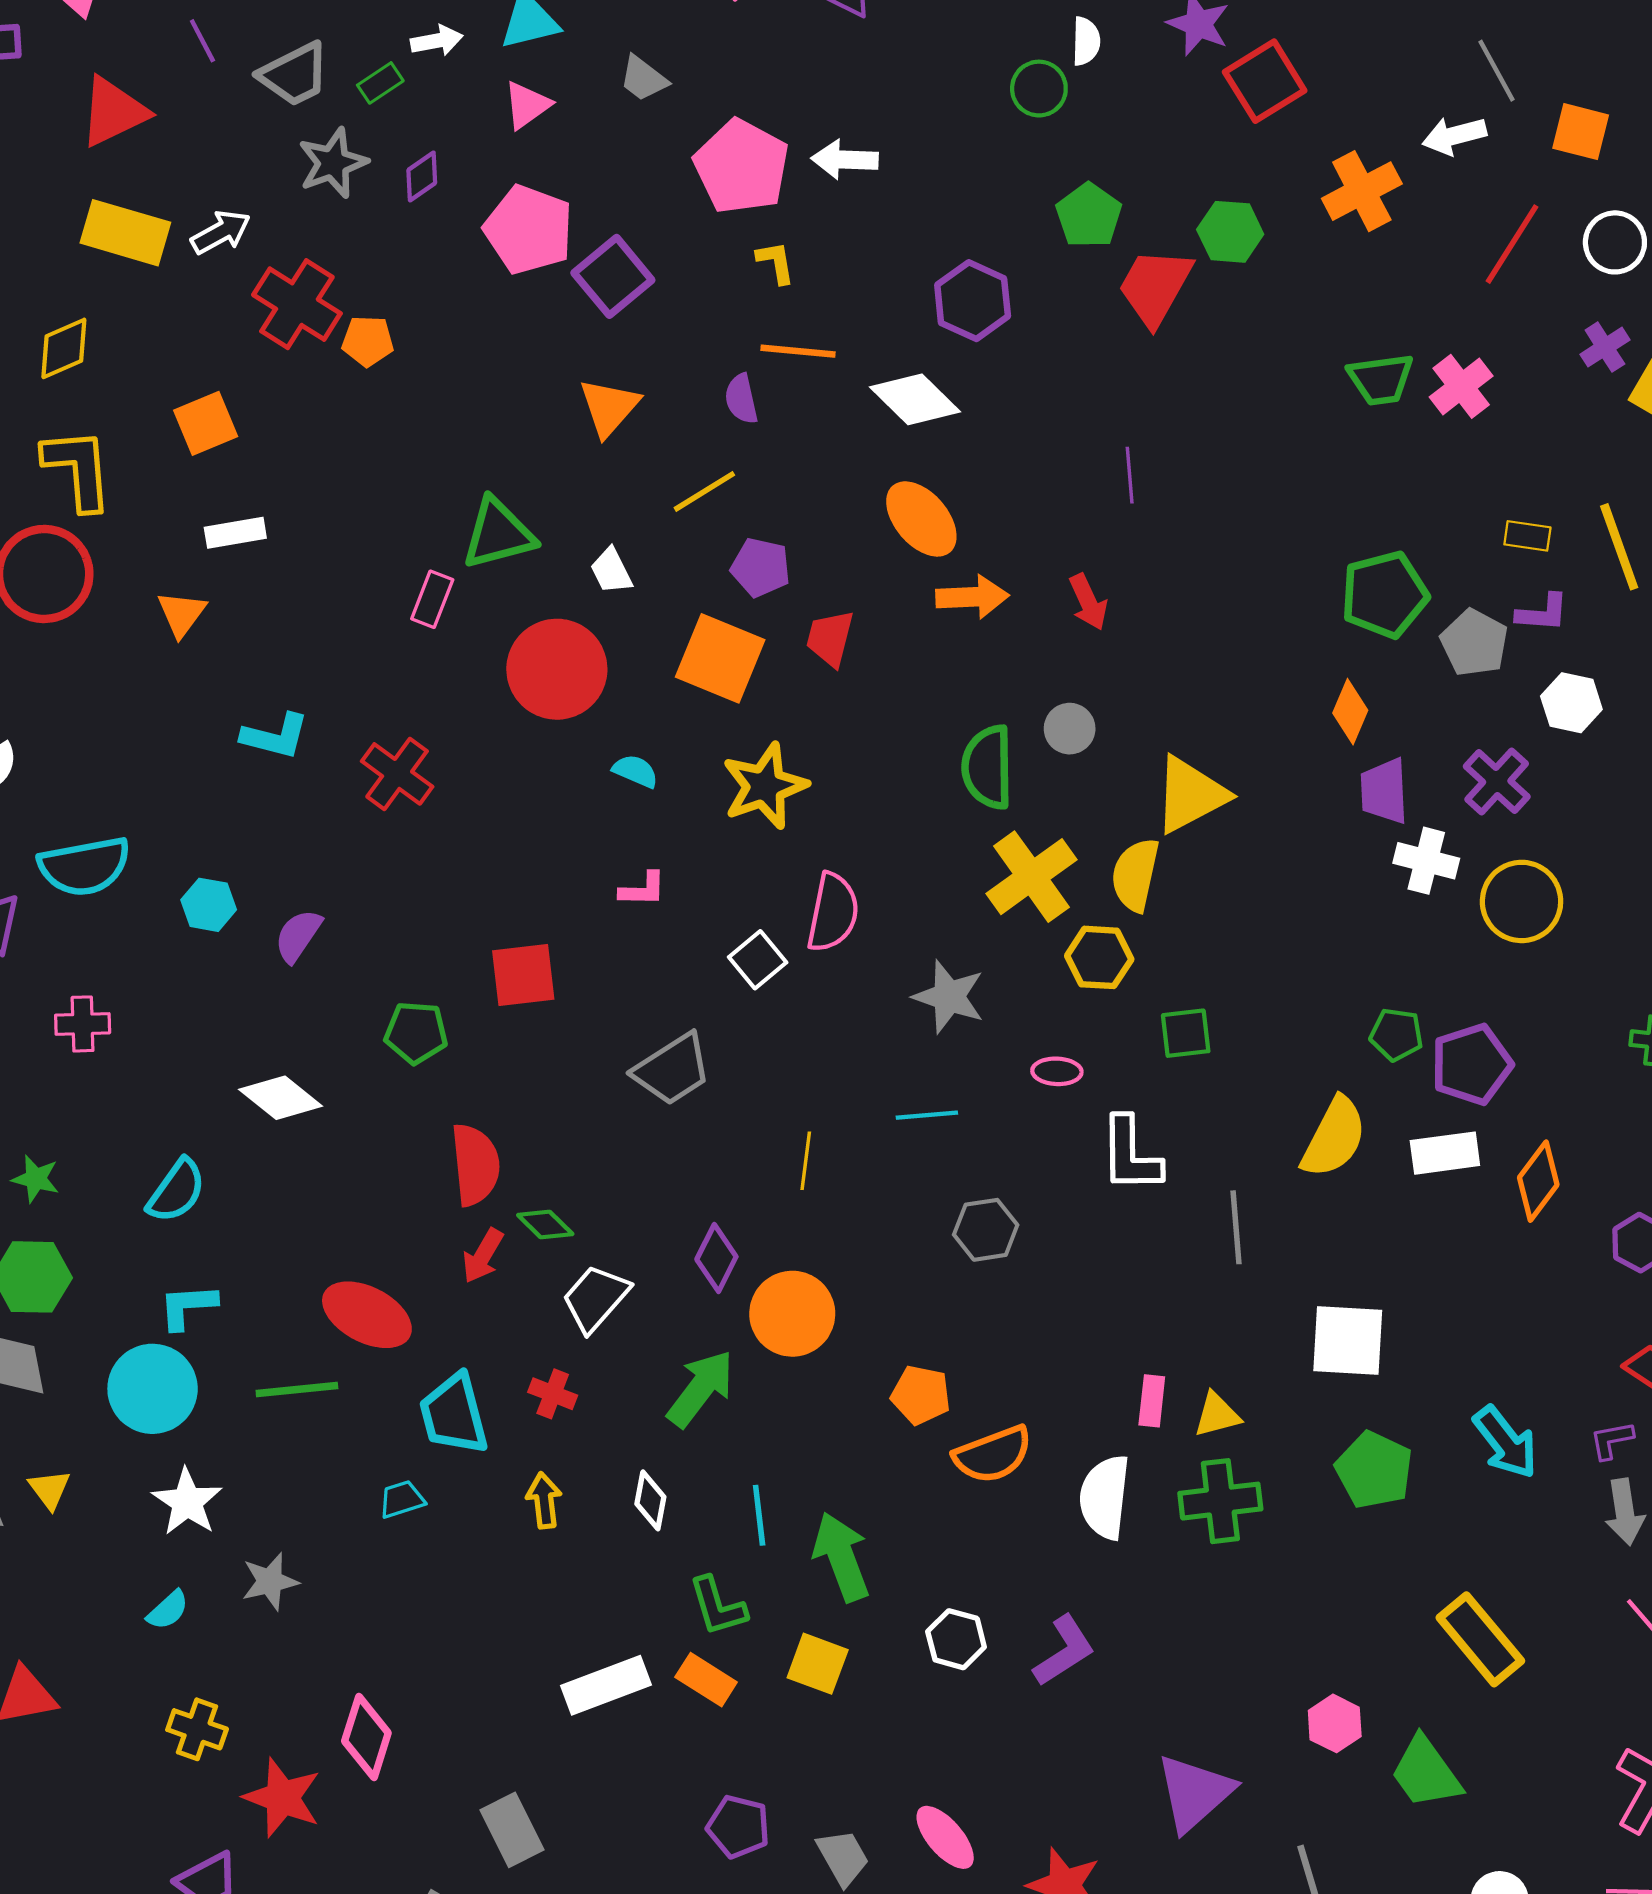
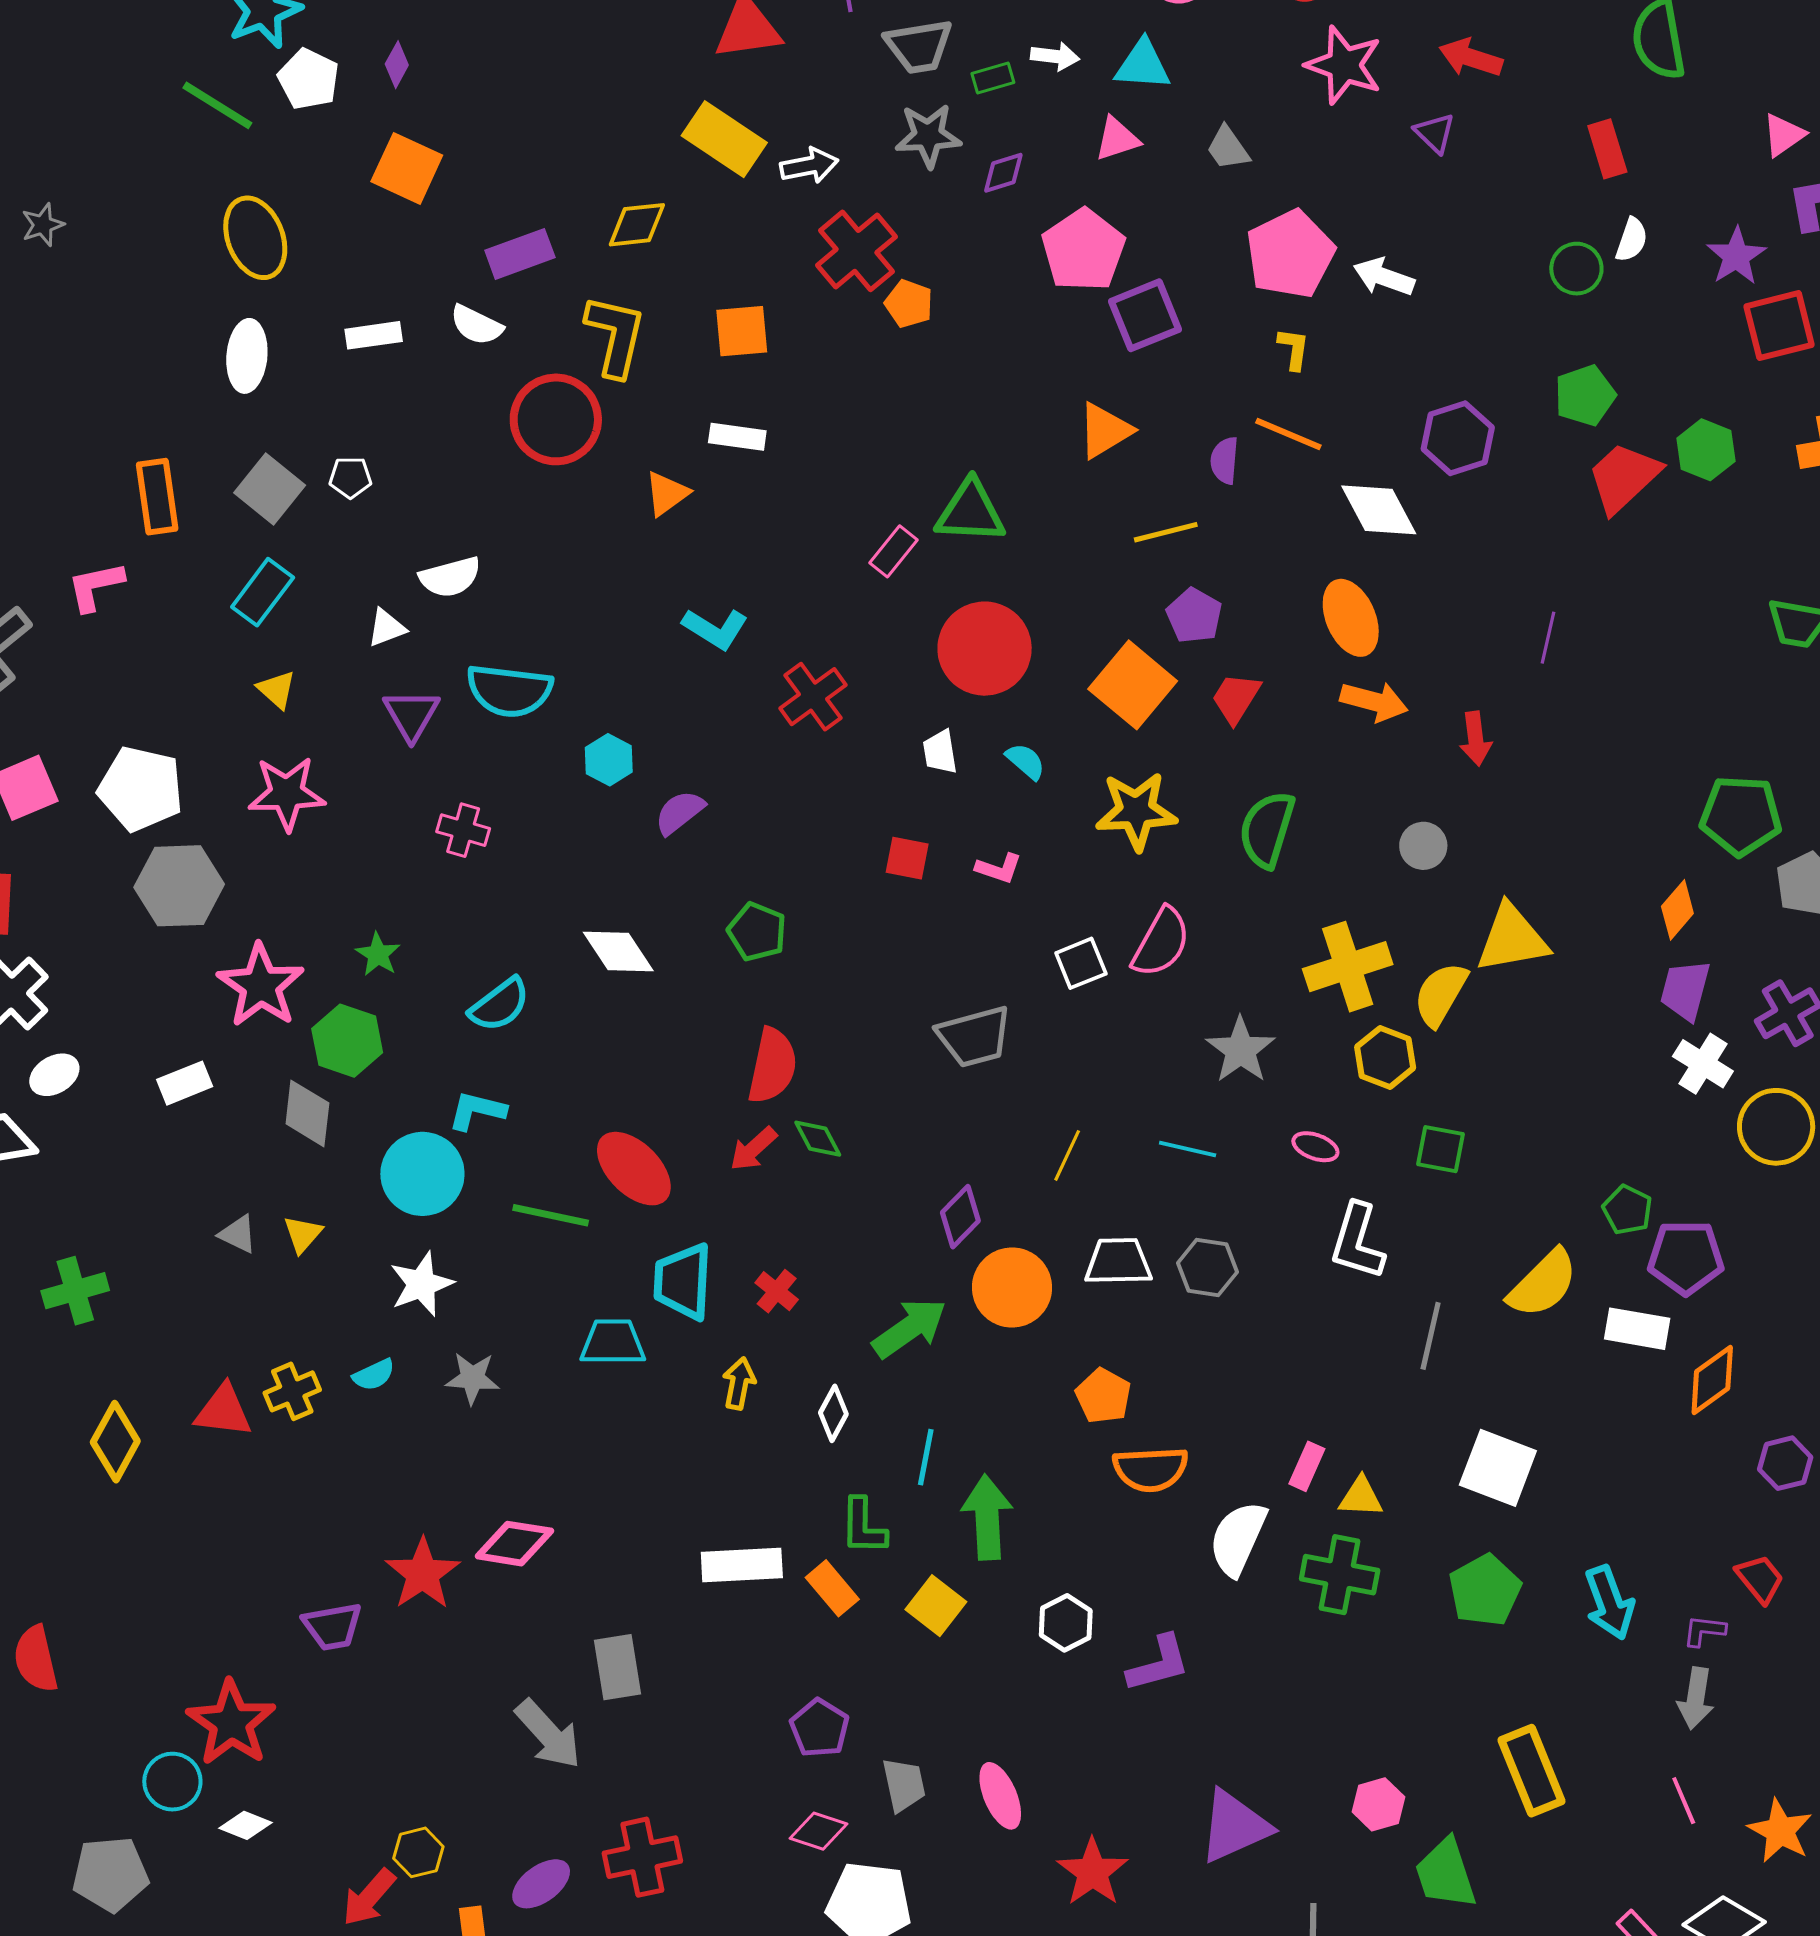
white trapezoid: (611, 571) -> (940, 752), moved
green semicircle: (988, 767) -> (1267, 829), moved
red square: (523, 975) -> (907, 858), moved, size x0.7
white trapezoid: (596, 1298) -> (1118, 1262), moved, turned 30
cyan trapezoid: (402, 1499) -> (613, 1342), size x1.5
yellow cross: (197, 1729) -> (292, 1391), moved, turned 30
pink diamond: (366, 1737) -> (514, 1544), turned 64

